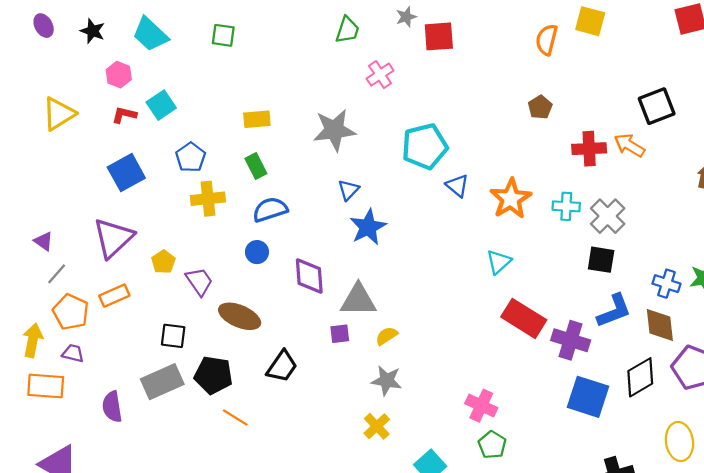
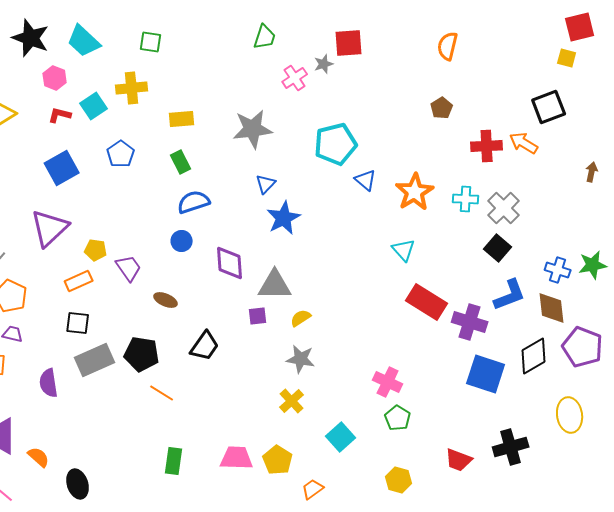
gray star: (406, 17) -> (324, 64), moved
yellow square: (590, 21) -> (567, 58), moved, size x0.7
black star: (93, 31) -> (31, 38), size x1.6
yellow cross: (208, 199) -> (132, 88), moved
black square: (601, 260) -> (498, 248), turned 32
yellow pentagon: (163, 262) -> (96, 250), turned -30
cyan triangle: (499, 262) -> (404, 250), turned -30
orange rectangle: (114, 296) -> (79, 281), moved
brown ellipse: (240, 316) -> (166, 300), size x0.6
black square: (173, 336) -> (78, 323), moved

